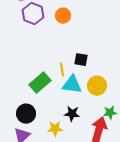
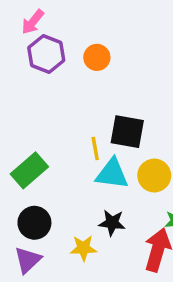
black square: (81, 60) -> (127, 132), size x1.5
green rectangle: (40, 83) -> (29, 170), moved

